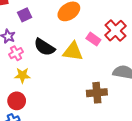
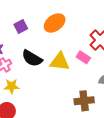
purple square: (25, 15) -> (21, 26), moved
pink rectangle: (93, 39) -> (83, 57), moved

